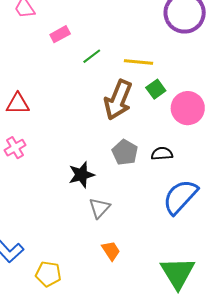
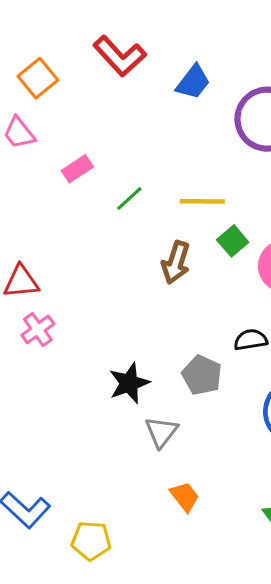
brown arrow: (118, 100) -> (176, 263), size x0.7
pink cross: (15, 148) -> (38, 329), moved
gray pentagon: (125, 152) -> (202, 375), moved

